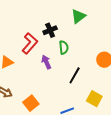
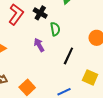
black cross: (50, 30) -> (40, 13), turned -32
red L-shape: (30, 43) -> (16, 14), moved

